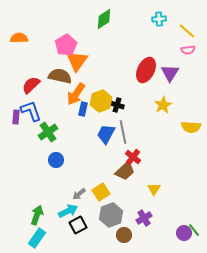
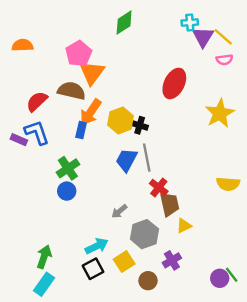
purple triangle: (170, 73) -> (203, 37), moved
yellow star: (163, 105) -> (220, 113), moved, size x1.4
blue rectangle: (83, 109) -> (81, 130), moved
purple rectangle: (16, 117) -> (19, 140), turned -72
yellow semicircle: (191, 127) -> (228, 184), moved
green cross: (48, 132) -> (68, 168), moved
brown trapezoid: (125, 171) -> (170, 204), moved, turned -60
yellow triangle: (154, 189) -> (184, 226), turned 32
yellow square: (101, 192) -> (124, 262), moved
gray arrow: (79, 194) -> (119, 211), moved
cyan arrow: (68, 211) -> (97, 246), moved
gray hexagon: (111, 215) -> (144, 234), moved

